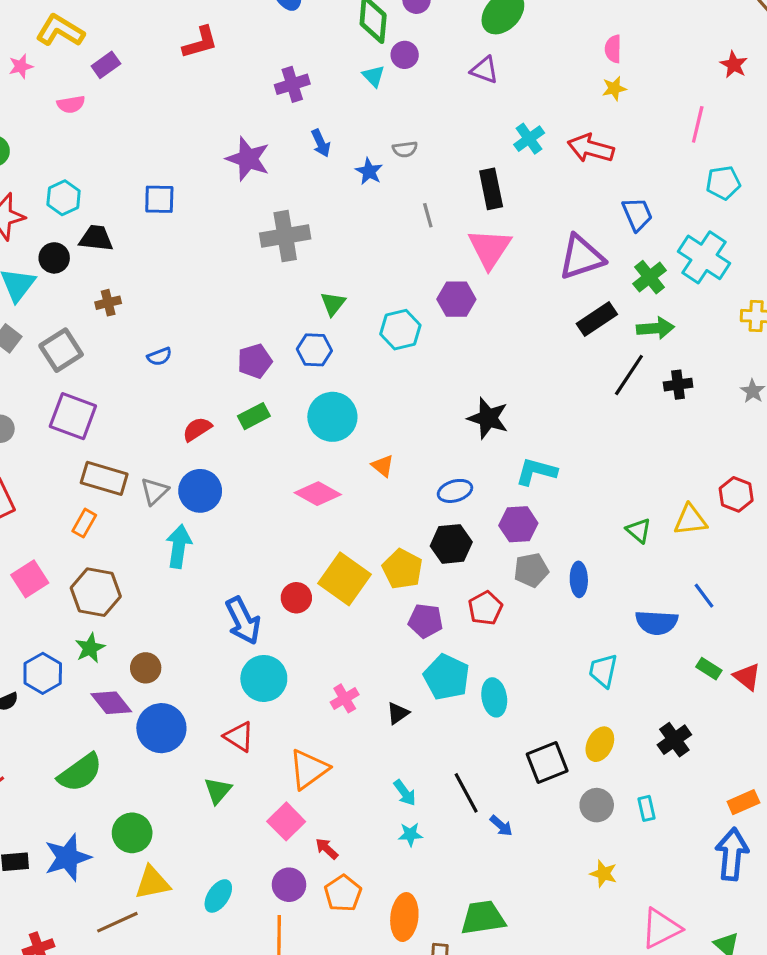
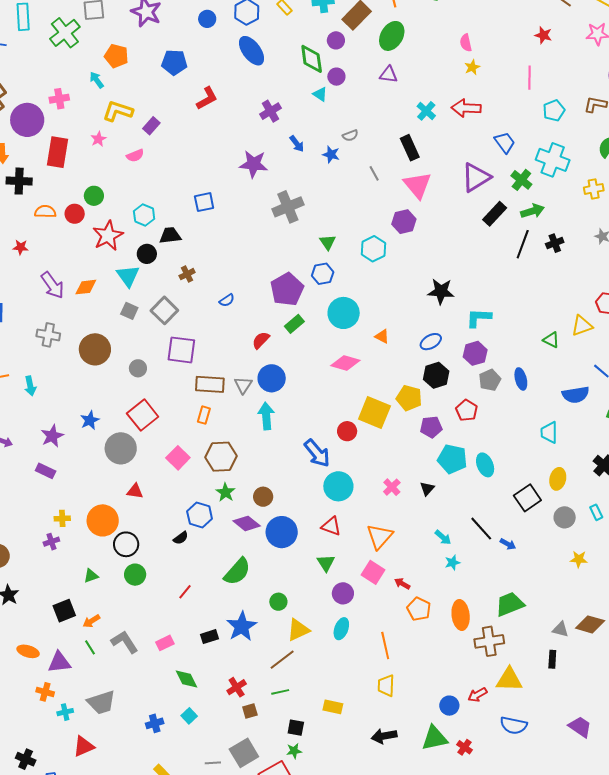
purple pentagon: (255, 361) -> (287, 289), size x1.5
green circle: (132, 833) -> (278, 602), size x0.7
purple circle: (289, 885) -> (343, 593), moved

